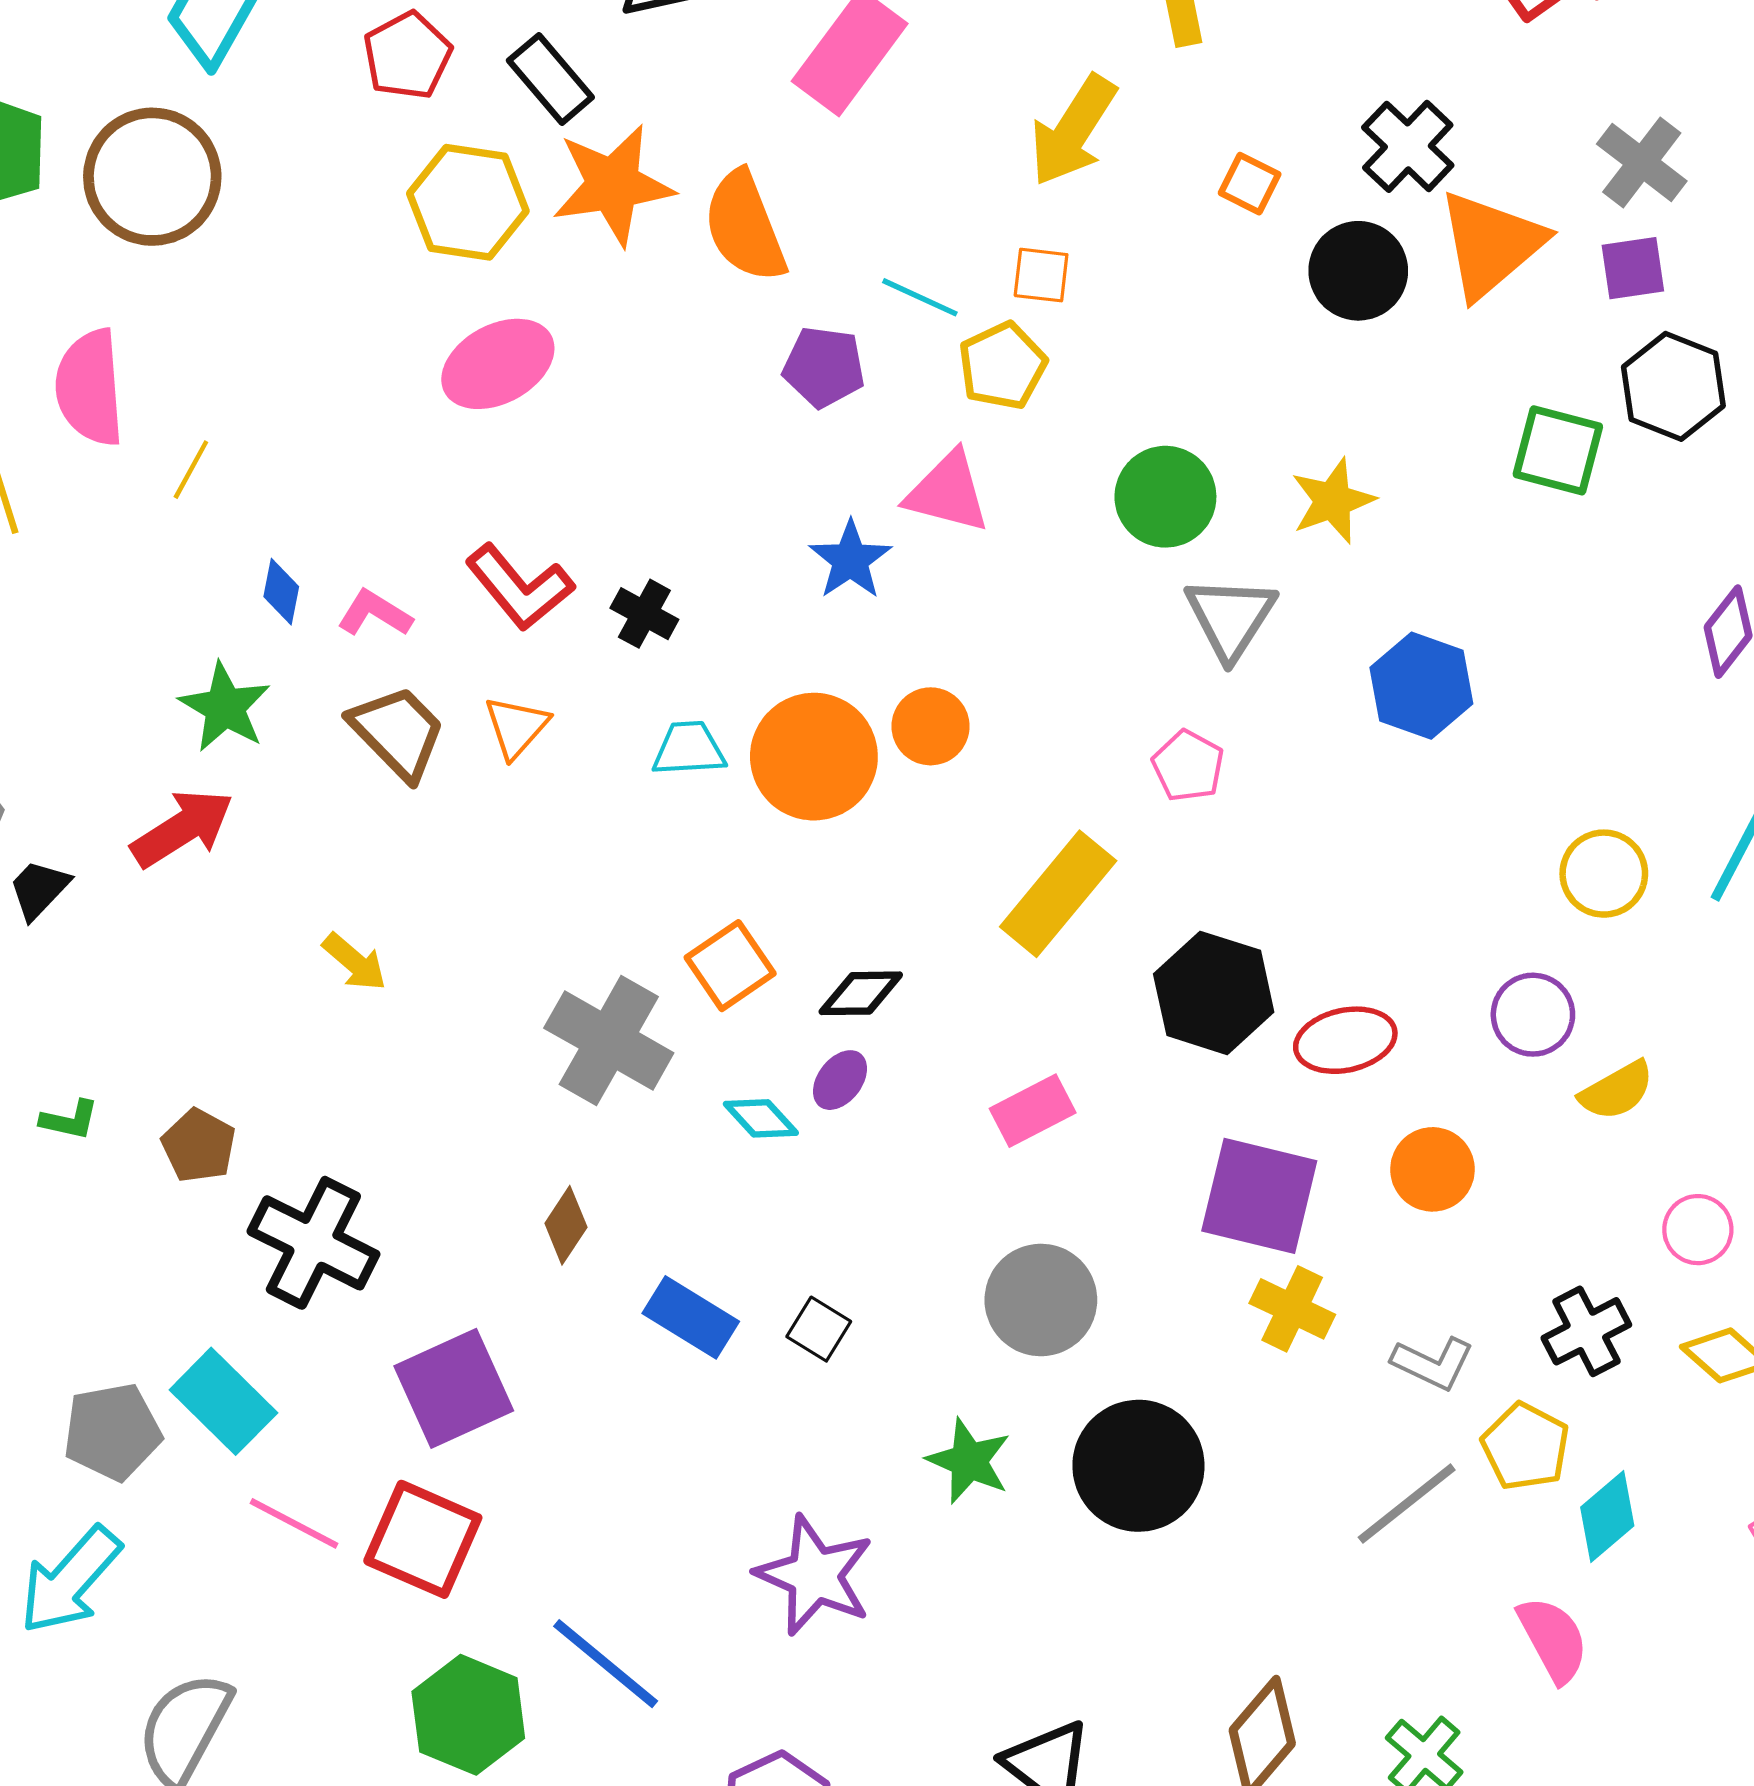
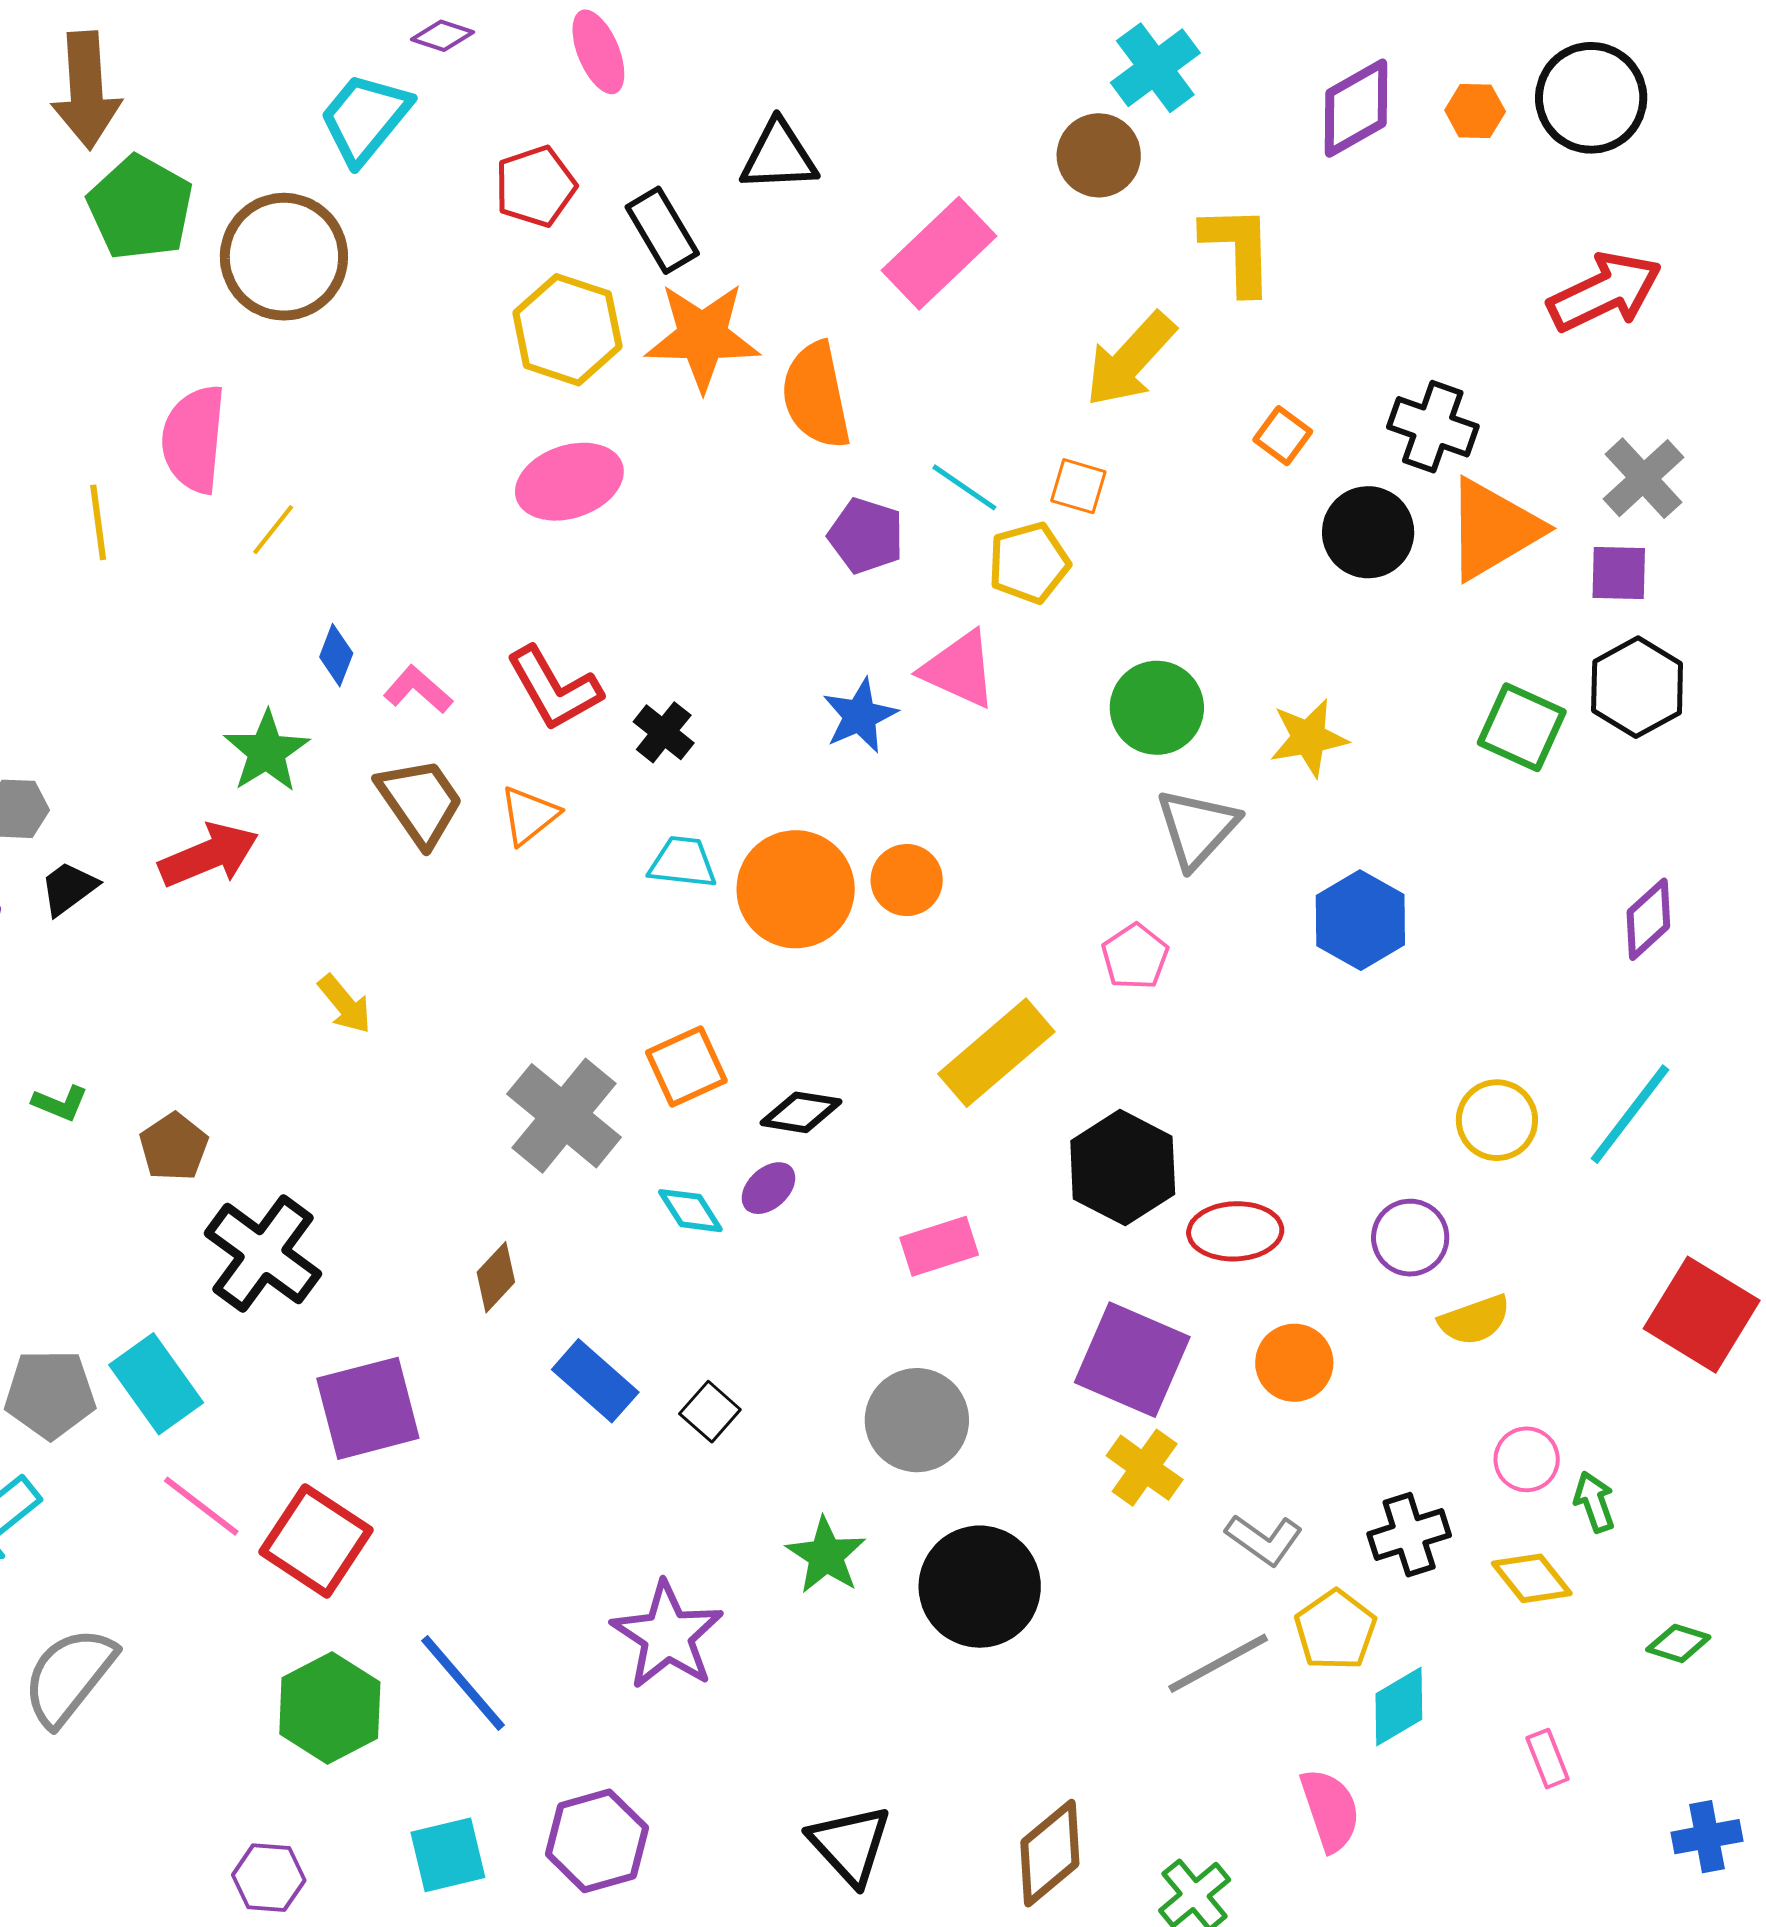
black cross: (1408, 146) -> (1433, 427), turned -34

